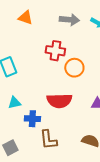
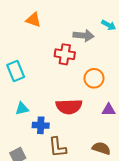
gray arrow: (69, 20) -> (84, 36), moved
orange circle: (74, 68) -> (94, 78), moved

